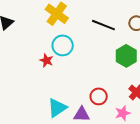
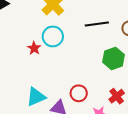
black line: (103, 25) -> (97, 24), turned -40

